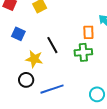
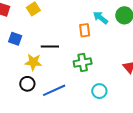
black line: (52, 45) -> (50, 47), turned -54
green cross: (83, 52) -> (83, 62), moved

